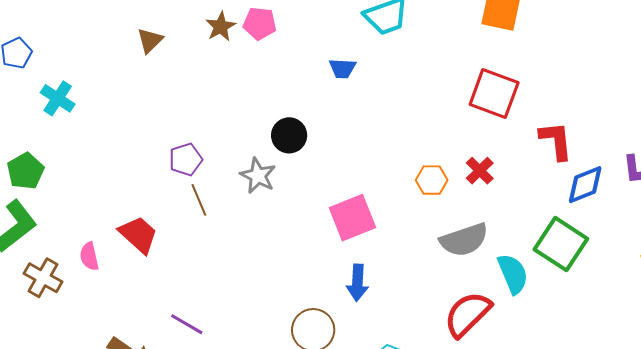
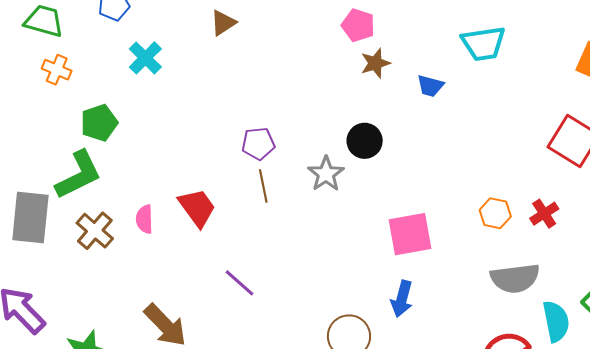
brown star: (221, 27) -> (375, 63), moved
brown triangle: (150, 41) -> (223, 23), moved
purple line: (187, 324) -> (239, 283), moved

